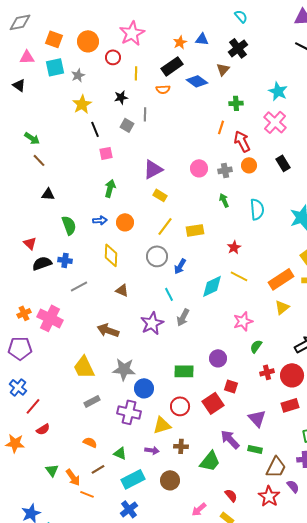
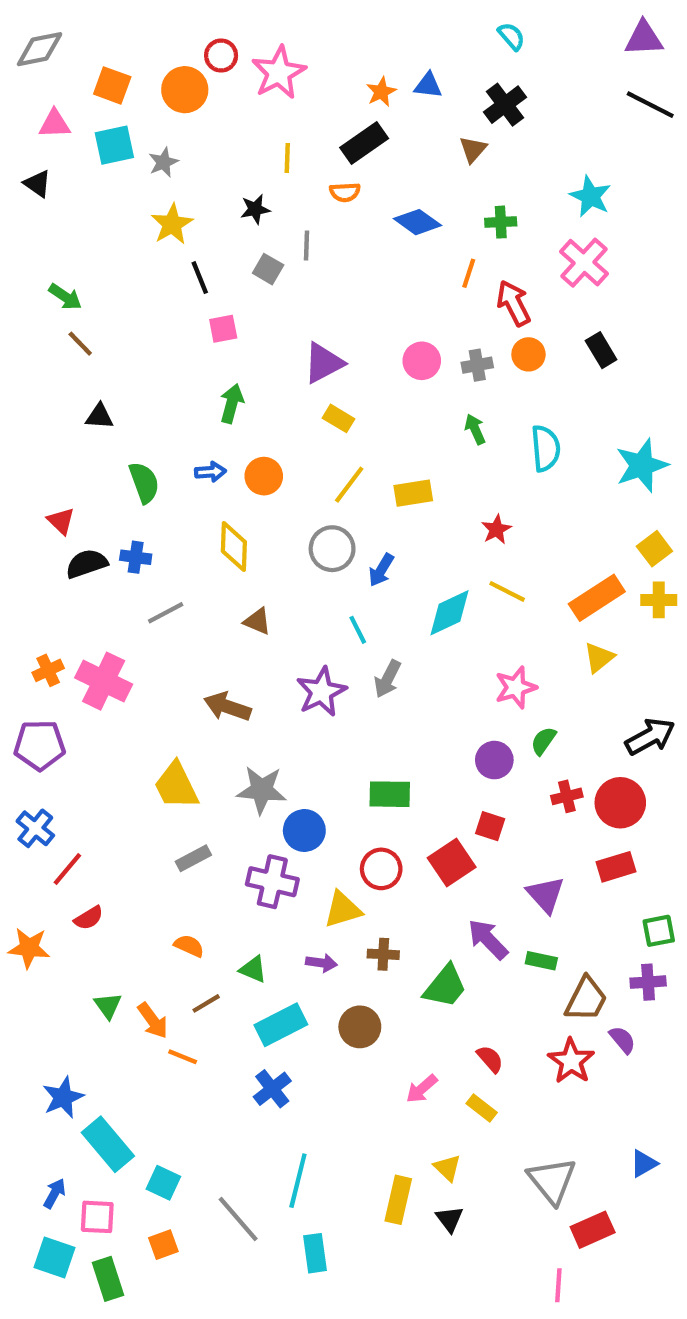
red circle: (113, 57) -> (221, 56), moved
blue diamond: (197, 81) -> (417, 222), moved
purple circle: (218, 358) -> (494, 760), moved

